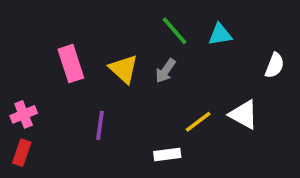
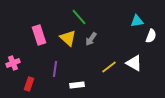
green line: (175, 31) -> (79, 17), moved
cyan triangle: (220, 34) -> (137, 21), moved
red rectangle: (22, 153) -> (29, 84), moved
white rectangle: (167, 154) -> (77, 85), moved

